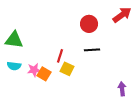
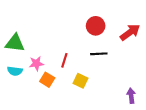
red arrow: (122, 15) -> (130, 32), moved
yellow square: (67, 69) -> (81, 81), moved
pink star: (34, 70) -> (36, 64), moved

